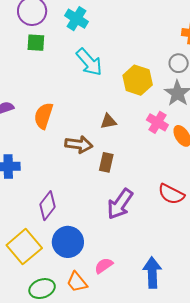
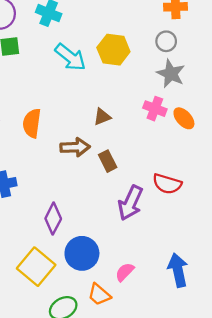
yellow hexagon: (138, 80) -> (113, 50), moved
brown rectangle: (106, 162) -> (108, 161), turned -30
red semicircle: (171, 194) -> (167, 184), moved

